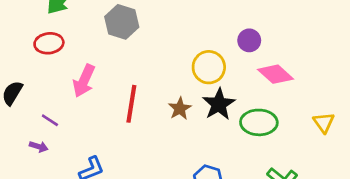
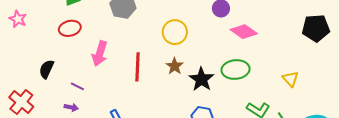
yellow circle: (209, 67) -> (175, 32), moved
black star: (219, 104) -> (201, 79), moved
yellow triangle: (324, 123) -> (290, 79), moved

